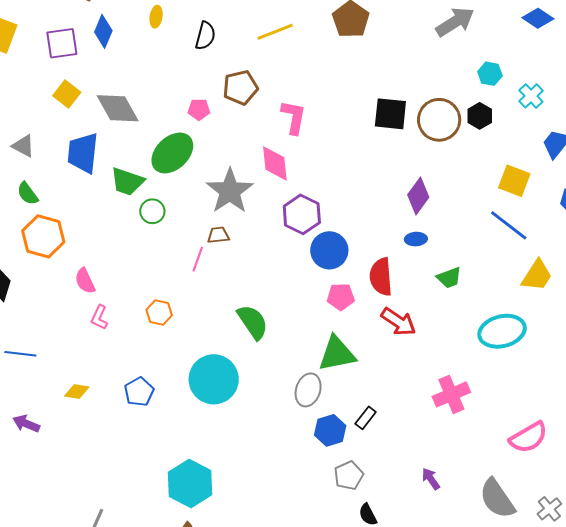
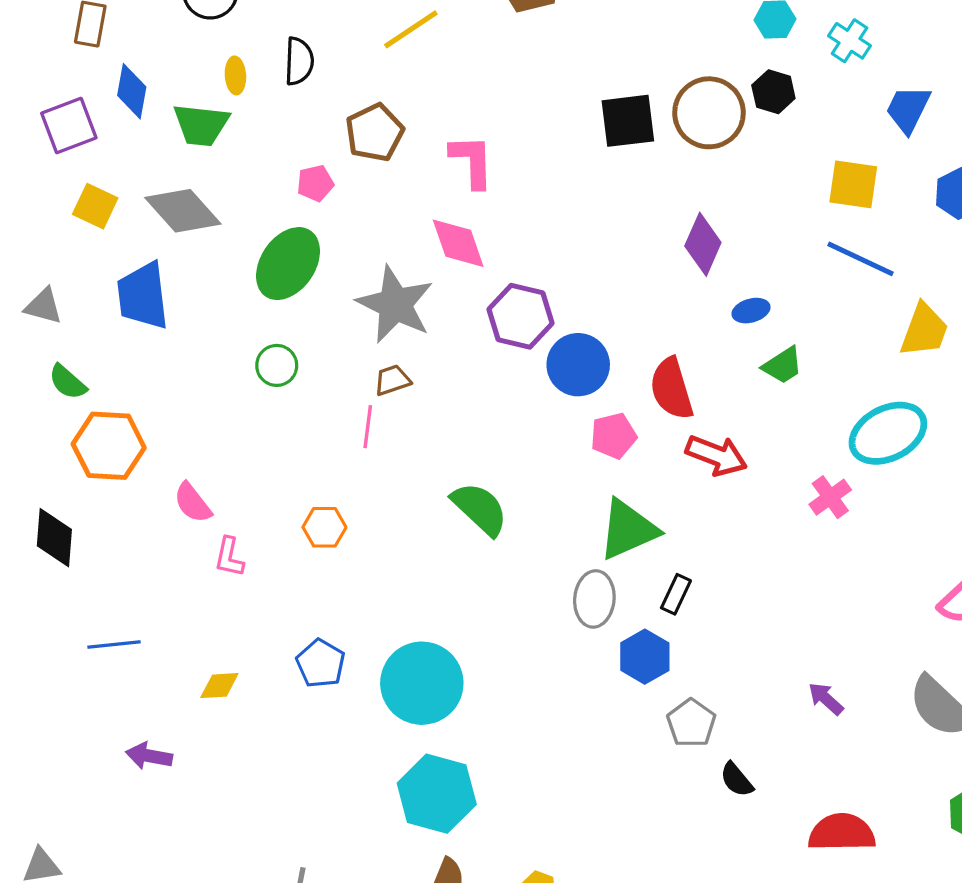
yellow ellipse: (156, 17) -> (235, 75), moved
green trapezoid: (127, 182) -> (201, 125), moved
blue ellipse: (416, 239) -> (751, 311), moved
cyan circle: (214, 379) -> (422, 683), moved
pink cross: (451, 394) -> (830, 497), moved, size x0.7
black rectangle: (366, 418) -> (676, 594), moved

